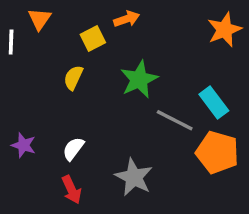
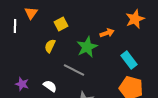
orange arrow: (127, 19) -> (107, 33), moved
gray line: (175, 120) -> (74, 70), moved
white semicircle: (73, 149) -> (50, 86), turned 88

